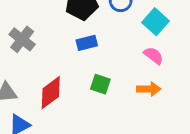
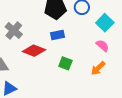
orange arrow: (149, 89) -> (98, 68), turned 133
red diamond: (51, 93) -> (34, 51), moved, turned 55

